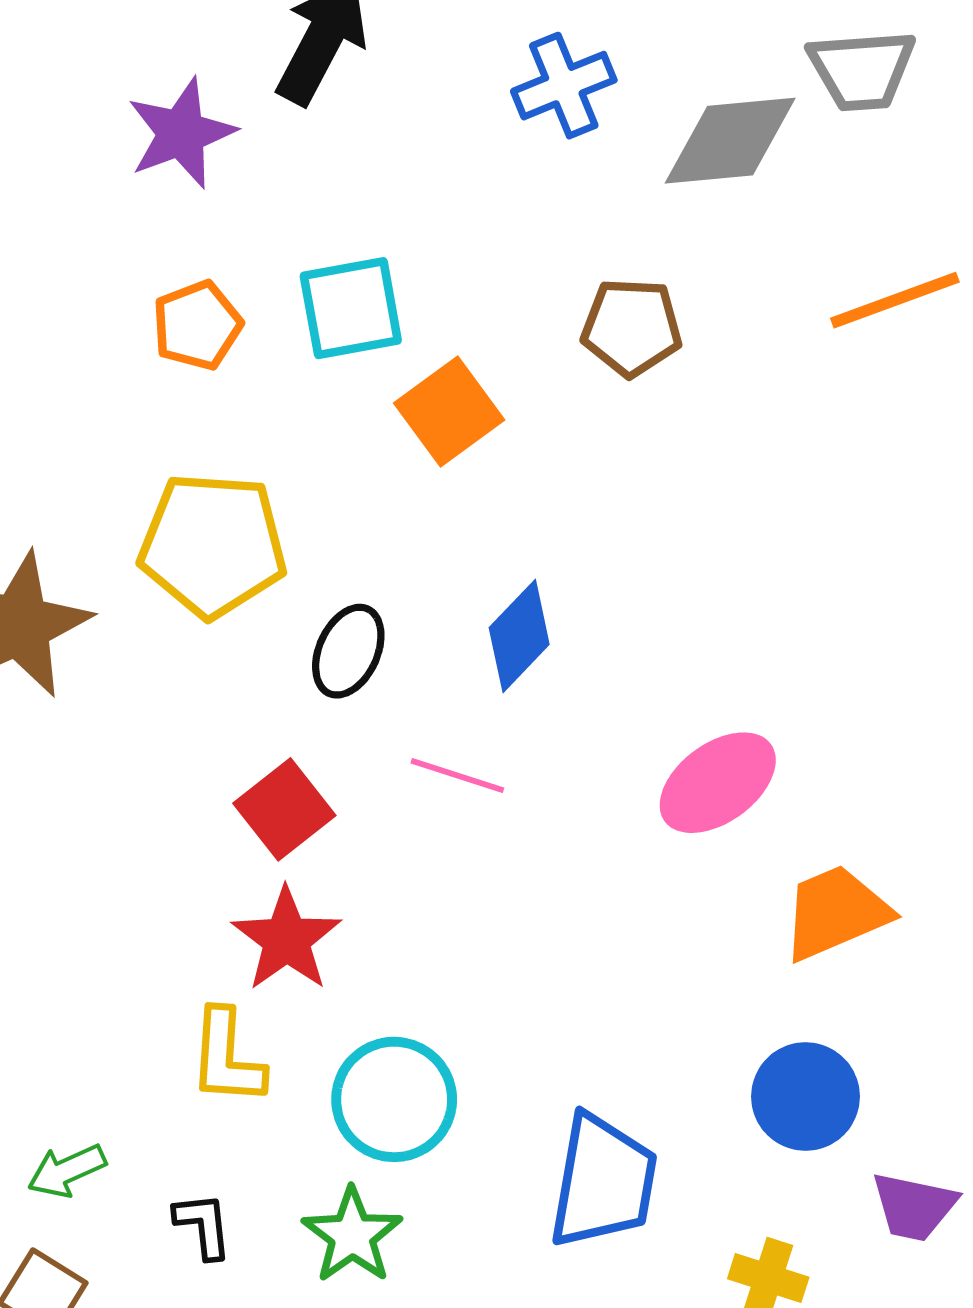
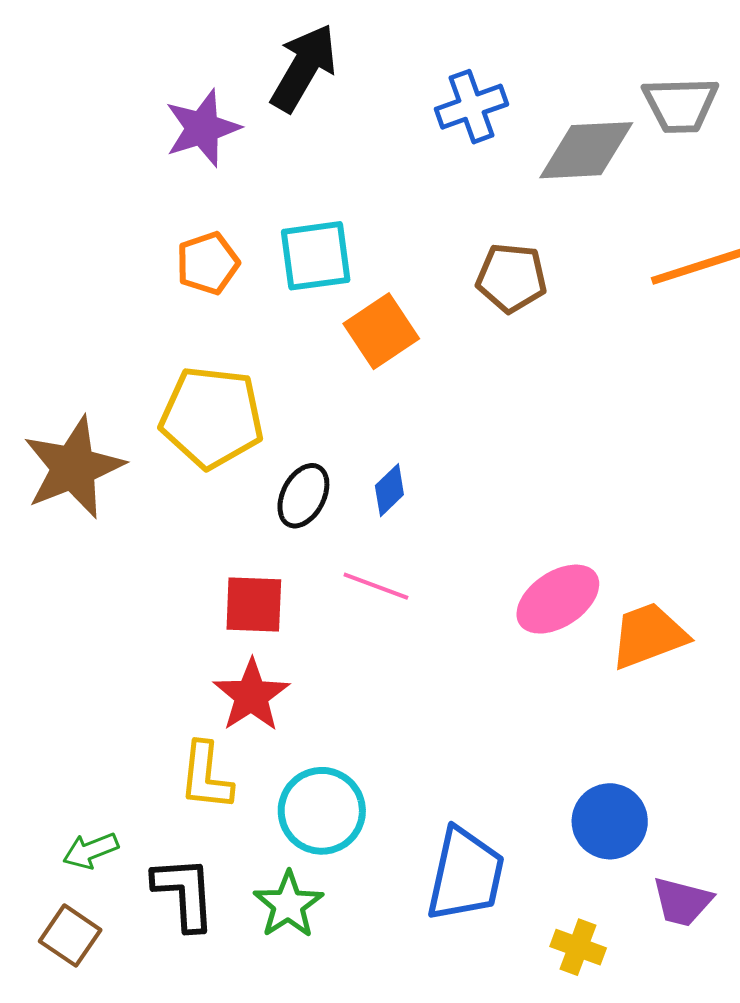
blue diamond: (519, 636) -> (389, 490), moved, size x0.7
red square: (284, 809) -> (254, 604), turned 38
orange trapezoid: (836, 912) -> (649, 636), moved
black L-shape: (203, 1225) -> (184, 893), size x1.6

